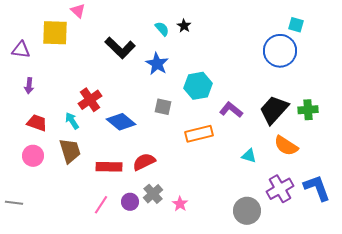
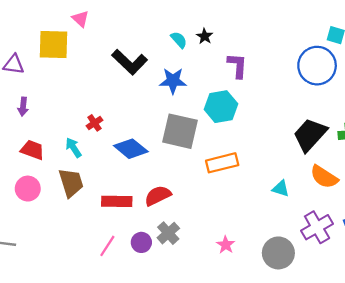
blue star: (157, 64) -> (173, 81), turned -30
red cross: (90, 100) -> (94, 123), size x0.6
gray square: (163, 107) -> (180, 131), size x1.8
purple L-shape: (231, 110) -> (237, 66), moved, turned 55
pink star: (180, 204) -> (226, 245), moved

